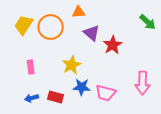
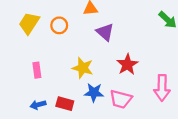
orange circle: (51, 27) -> (59, 25), size x0.6
red star: (113, 45) -> (127, 65), moved
yellow star: (72, 65) -> (83, 68), turned -30

